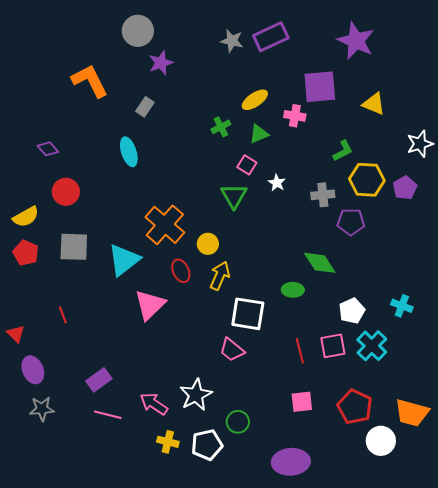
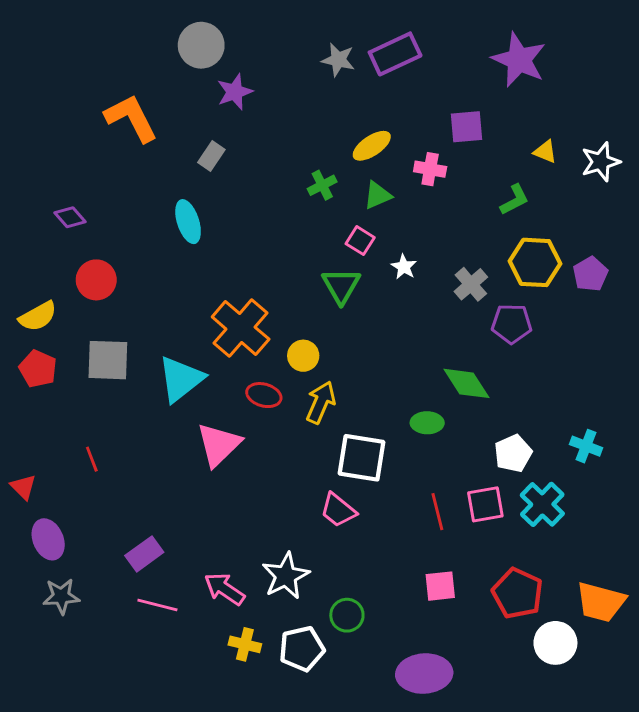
purple square: (320, 87) -> (466, 127), size x0.7
yellow triangle: (374, 104) -> (545, 152), size x0.7
white star: (420, 144) -> (601, 162), moved
green L-shape: (343, 151) -> (515, 200), moved
gray cross: (323, 195) -> (471, 284), turned -35
red ellipse: (181, 271) -> (264, 395), turned -50

